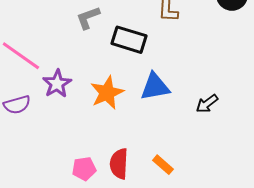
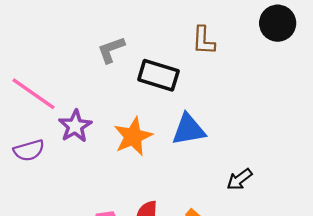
black arrow: (207, 104) -> (239, 179), moved

